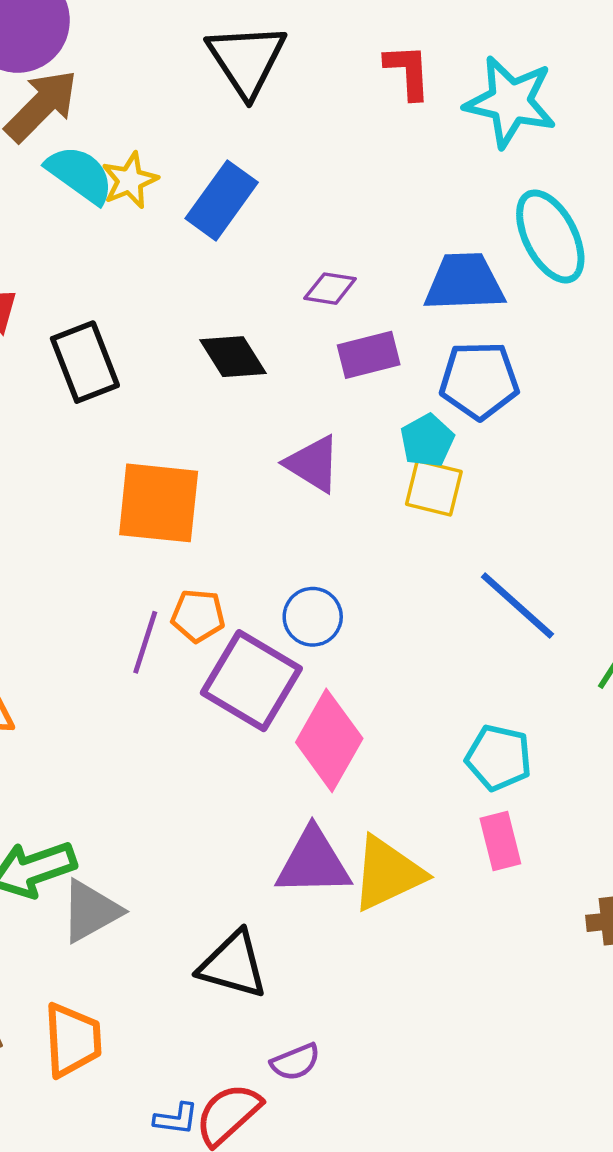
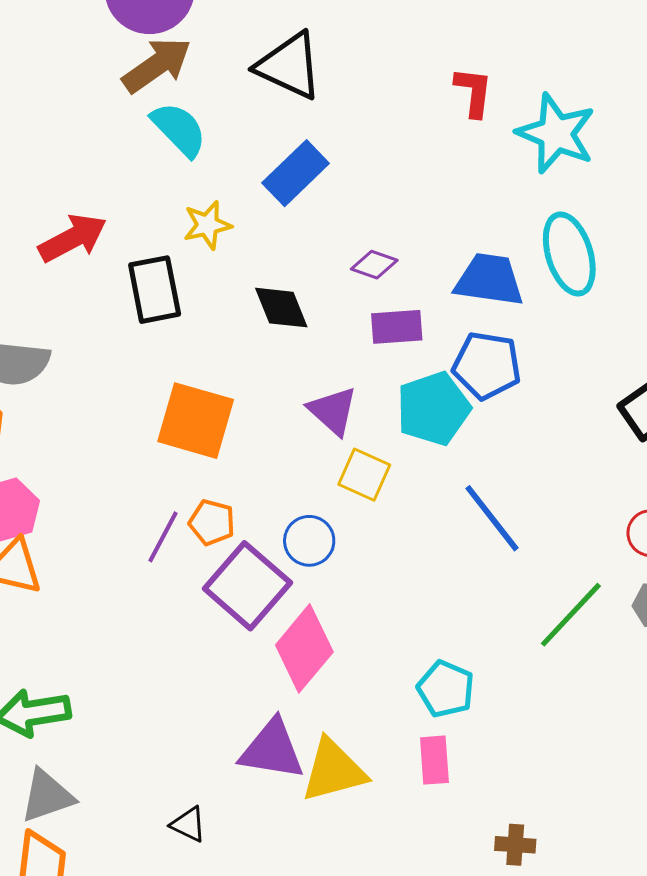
black triangle: (247, 60) -> (289, 66), moved, turned -42
yellow star: (130, 180) -> (207, 225), moved
cyan pentagon: (427, 441) -> (433, 409), size x1.6
yellow square: (434, 488) -> (364, 475), moved
blue line: (517, 605) -> (492, 518), moved
gray triangle: (91, 911) -> (47, 796), moved
black triangle: (233, 965) -> (188, 824), size x0.6

